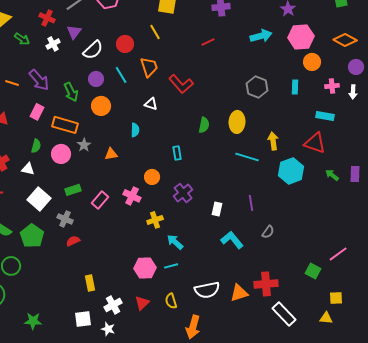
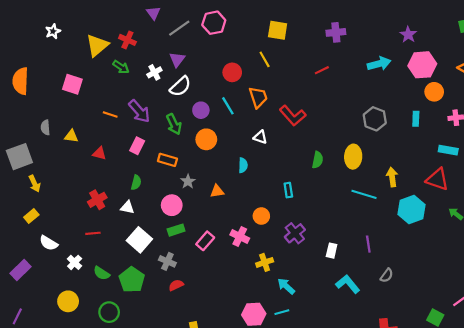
red cross: (47, 18) -> (127, 40), moved
white semicircle: (93, 50) -> (180, 86), moved
orange rectangle: (65, 125) -> (167, 160), size x0.7
pink circle: (61, 154) -> (172, 205), moved

